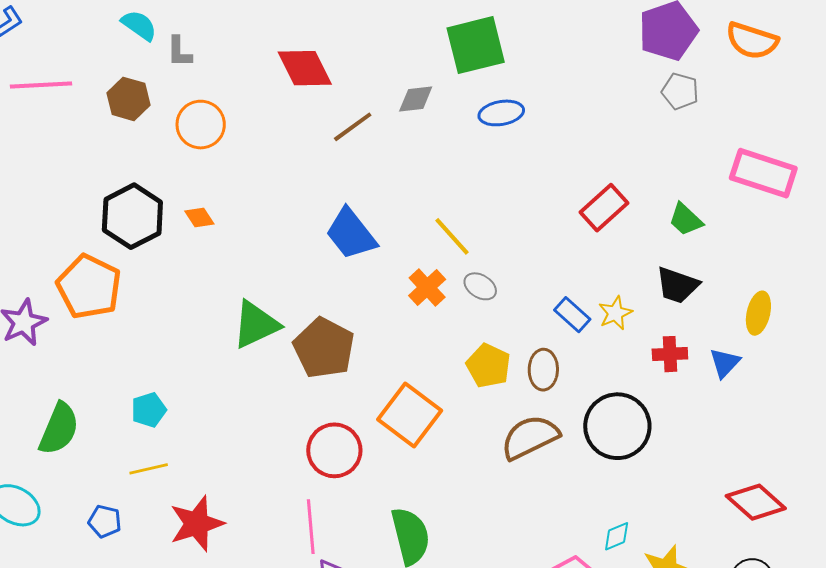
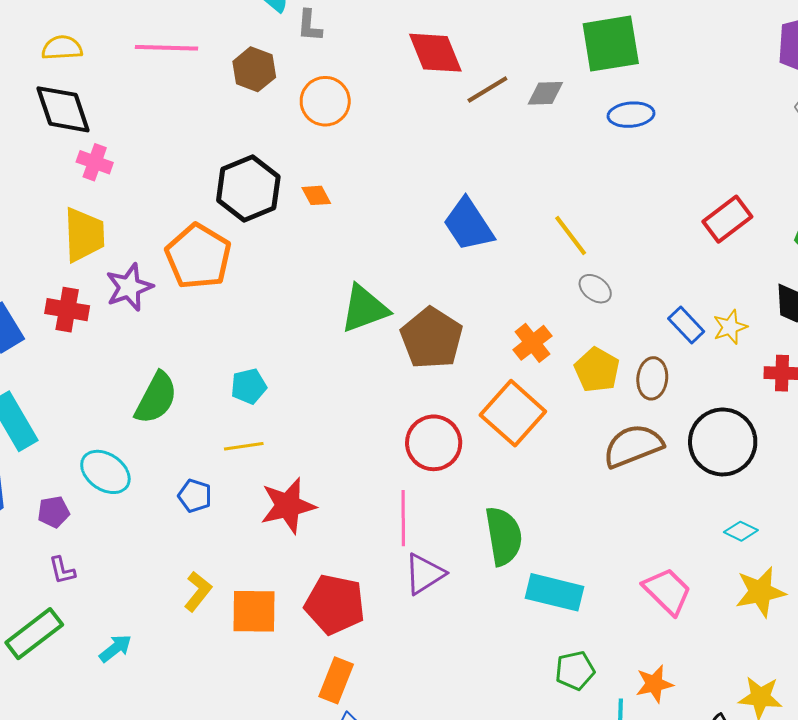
brown line: (353, 127) -> (487, 90), moved
orange cross: (427, 288) -> (532, 343), moved
cyan diamond: (617, 536) -> (741, 531), moved, turned 44

